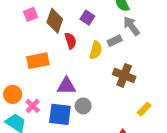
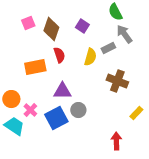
red semicircle: (70, 41) -> (59, 55), moved
blue square: (60, 114) -> (56, 118), turned -35

